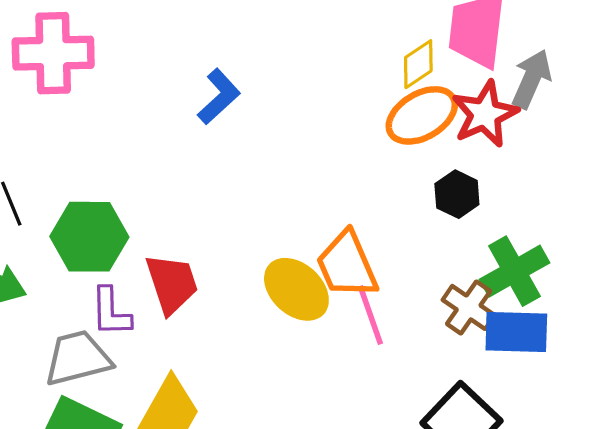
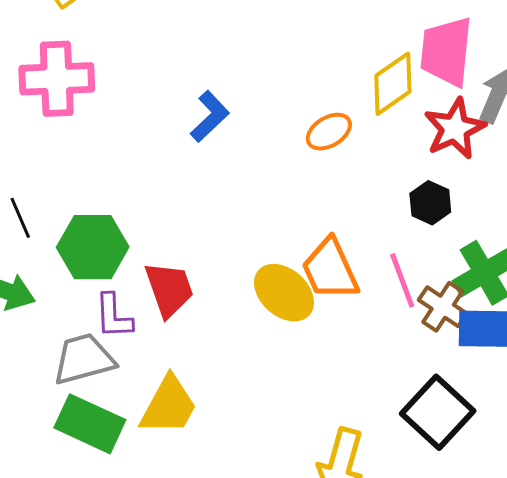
yellow diamond: (418, 64) -> (393, 84), size x1.4
orange ellipse: (422, 115) -> (329, 132), moved, size x0.7
pink line: (370, 315) -> (402, 280), moved

